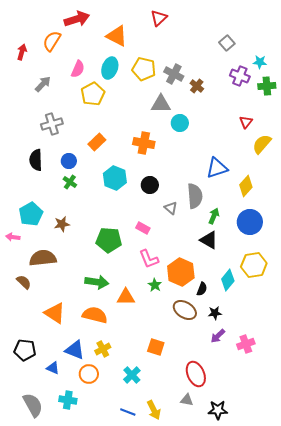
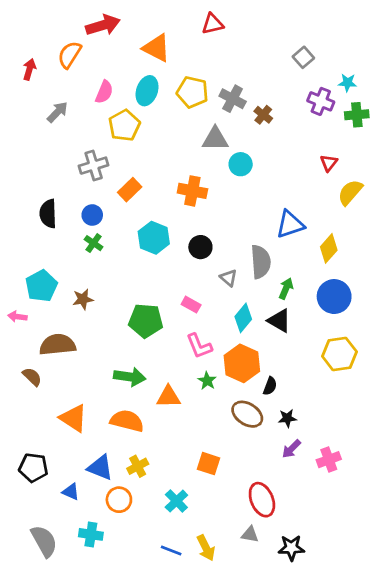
red triangle: (159, 18) -> (212, 24), turned 30
gray cross: (52, 124) -> (94, 166), moved
cyan diamond: (228, 280) -> (243, 318), moved

